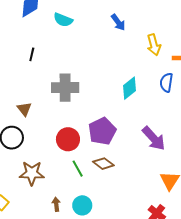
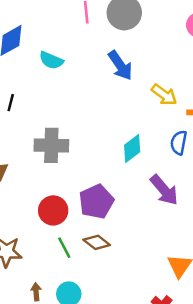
blue arrow: (118, 22) -> (120, 65), size x1.4
yellow arrow: (154, 45) -> (164, 95), turned -40
purple arrow: (154, 138) -> (164, 190), moved

